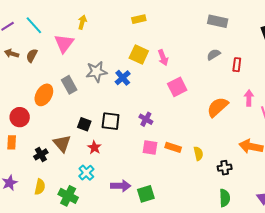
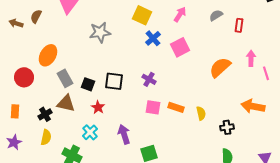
brown arrow: (12, 54) -> (16, 23), moved
pink arrow: (163, 58) -> (180, 14), moved, turned -126
blue cross: (123, 78) -> (153, 38), moved
gray rectangle: (69, 85) -> (65, 78), moved
orange rectangle: (12, 142) -> (15, 111), moved
brown triangle: (62, 143) -> (66, 103), turned -36
purple arrow: (121, 186) -> (124, 134), moved, turned -108
yellow semicircle: (40, 187) -> (46, 137), moved

